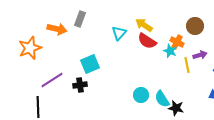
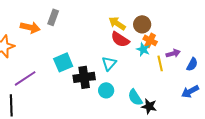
brown circle: (195, 26) -> (142, 24), moved
cyan triangle: (119, 33) -> (109, 63), moved
black cross: (80, 85) -> (84, 77), moved, size x1.5
cyan circle: (141, 95) -> (106, 90), moved

